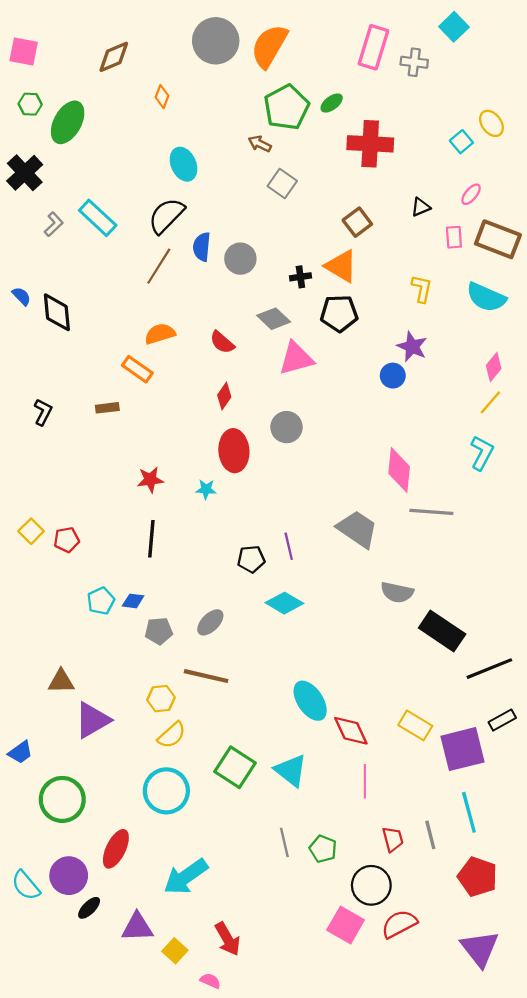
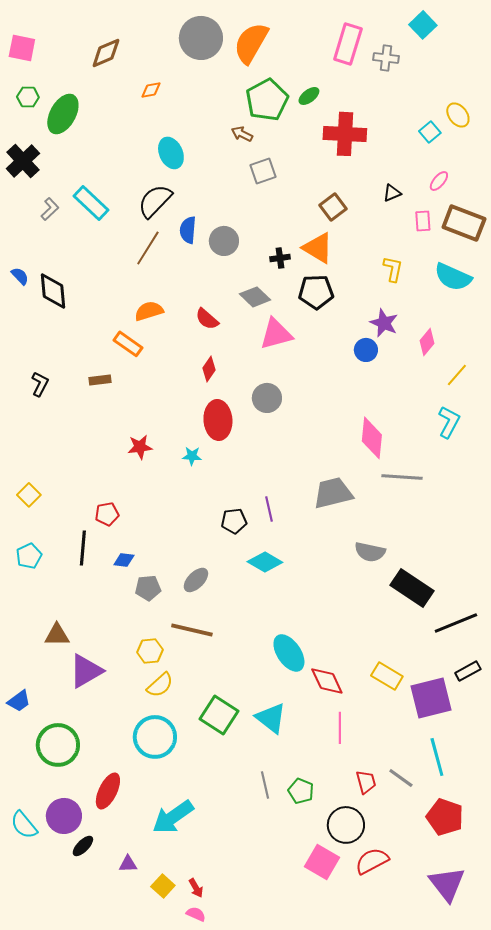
orange diamond: (162, 97) -> (151, 90), turned 60
gray square: (282, 183) -> (263, 171), turned 36
pink diamond: (494, 367) -> (427, 342), moved
gray trapezoid: (357, 529) -> (333, 493), turned -48
black line: (151, 539) -> (83, 548), moved
red pentagon: (67, 540) -> (107, 514), moved
cyan pentagon: (101, 601) -> (29, 556), moved
gray line: (430, 835) -> (401, 778), turned -40
purple triangle: (137, 927) -> (128, 864), size x0.6
red arrow: (227, 939) -> (196, 888), moved, size x0.6

